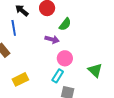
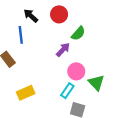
purple arrow: (52, 39) -> (63, 50), turned -64
green triangle: (95, 70) -> (96, 83), moved

